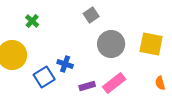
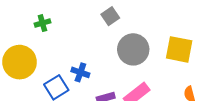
green cross: (32, 21) -> (42, 23), turned 32

